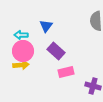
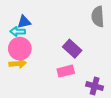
blue triangle: (46, 26) -> (24, 22), moved, turned 40
purple rectangle: (56, 51) -> (72, 49), moved

